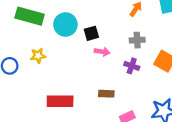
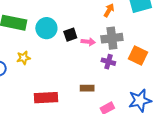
gray cross: (137, 40) -> (112, 38), size x1.5
pink arrow: (102, 52) -> (88, 42), moved

